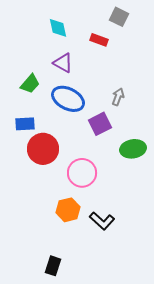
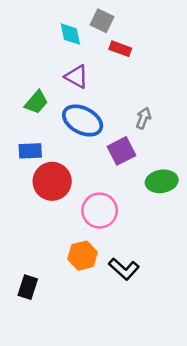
gray square: (119, 17) -> (102, 21), moved
black rectangle: (53, 266) -> (28, 287), moved

